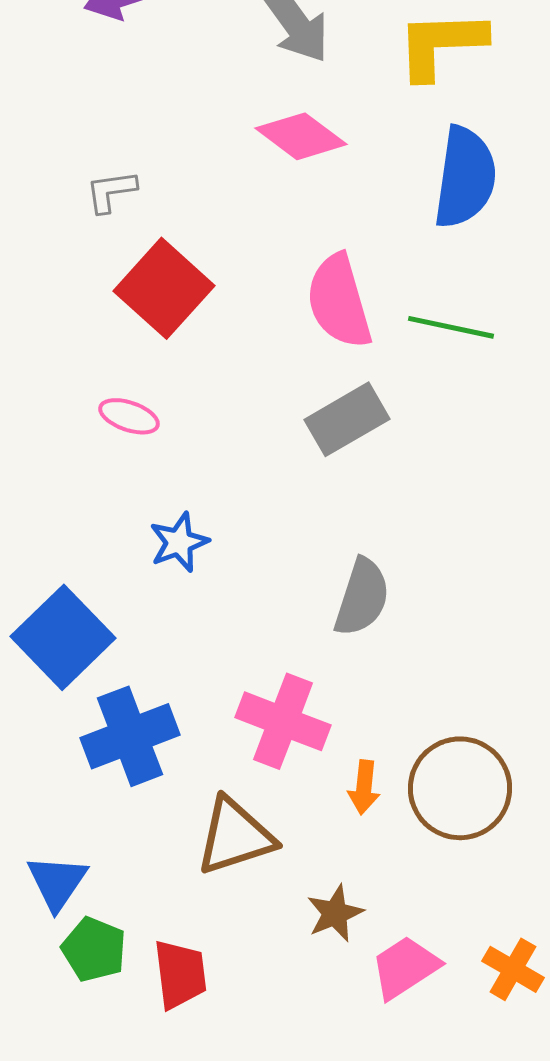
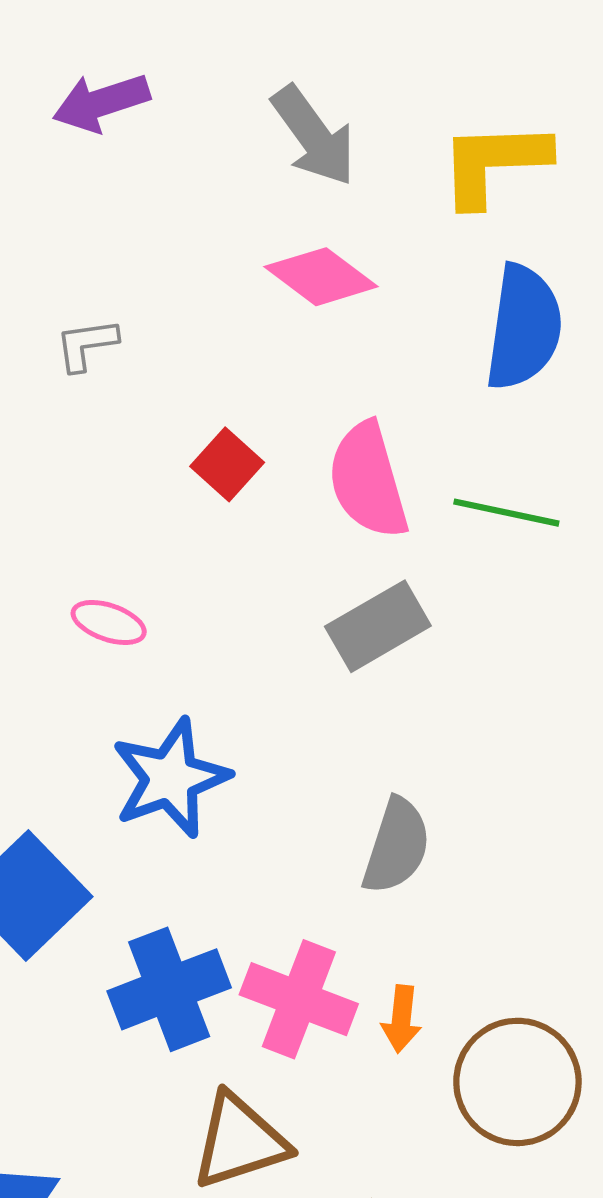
red square: (164, 288) -> (227, 464), moved, size x0.6
blue star: (179, 542) -> (170, 778), size x1.6
blue cross: (130, 736) -> (169, 989), moved
orange arrow: (364, 787) -> (401, 1019), moved

